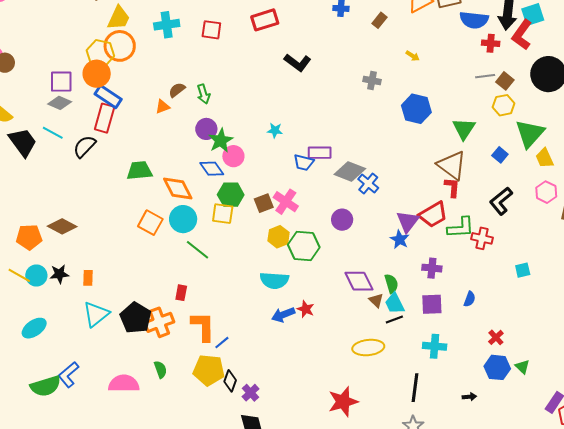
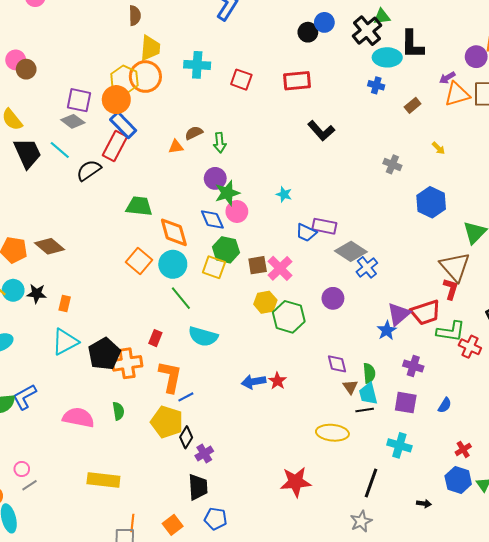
yellow trapezoid: (119, 18) -> (150, 48), turned -32
cyan semicircle: (274, 280) -> (203, 336), moved
purple diamond: (359, 281) -> (337, 364), size x0.7

